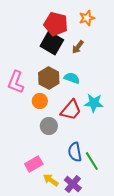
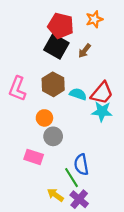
cyan semicircle: (72, 78) -> (78, 94), moved
orange circle: (40, 101) -> (44, 118), moved
red trapezoid: (71, 110) -> (102, 93), moved
green line: (92, 161) -> (72, 178), moved
pink rectangle: (34, 164) -> (34, 157), moved, turned 48

